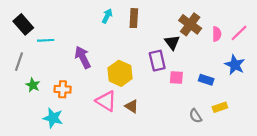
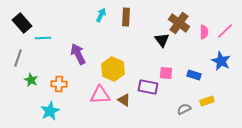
purple rectangle: (157, 61) -> (148, 87), moved, turned -66
pink triangle: (106, 101) -> (100, 95), turned -35
gray semicircle: (195, 116) -> (184, 109), turned 96
cyan star: (53, 118) -> (50, 111), turned 30

